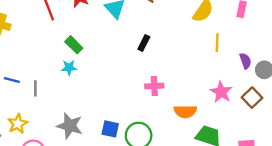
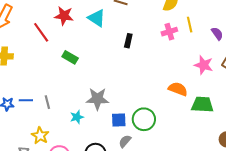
cyan star: (69, 68) -> (77, 117), moved
pink cross: (154, 86) -> (169, 32), moved
orange semicircle: (185, 111) -> (178, 89), turned -144
gray star: (70, 126) -> (97, 99), moved

